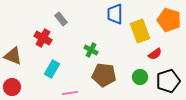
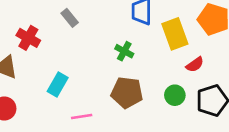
red cross: (43, 38) -> (28, 38), moved
green cross: (91, 50) -> (124, 51), moved

